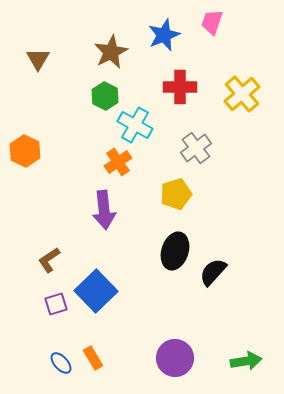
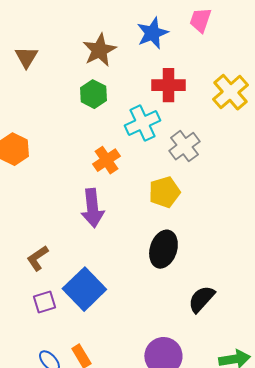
cyan cross: (135, 125) -> (142, 123), moved, turned 36
black semicircle: (213, 272) -> (201, 299), moved

